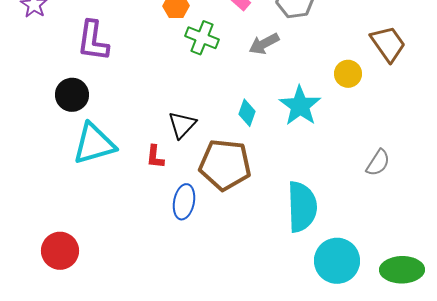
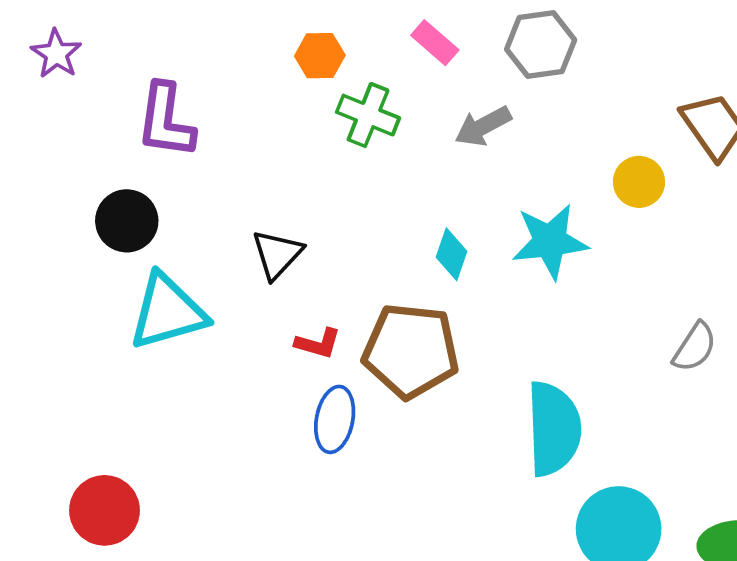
cyan star: (300, 106) -> (550, 241), turned 30
black triangle: (182, 125) -> (277, 254), moved
red L-shape: (155, 157) -> (318, 343), moved, turned -80

